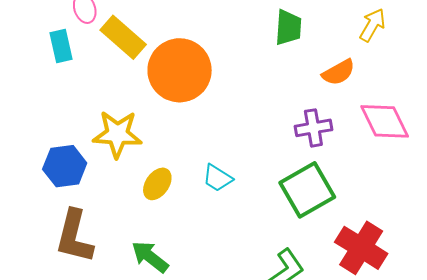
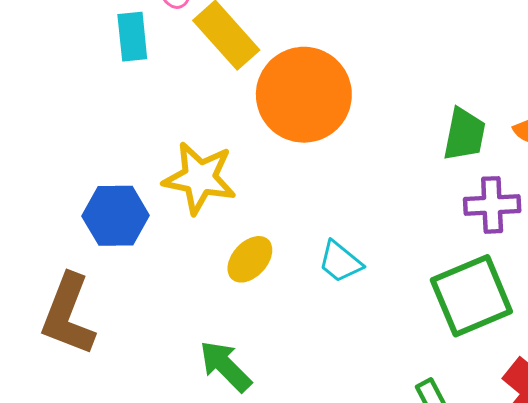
green trapezoid: (288, 27) -> (464, 134), moved
brown L-shape: (74, 236) -> (68, 315), moved

